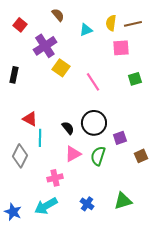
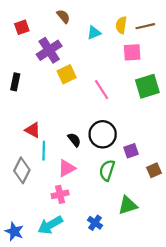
red square: (20, 25) -> (22, 27), turned 32
yellow square: (61, 68) -> (67, 74), turned 30
green square: (135, 79) -> (147, 86), size x1.6
pink triangle: (73, 154) -> (67, 168), moved
green triangle: (123, 201) -> (128, 205), moved

